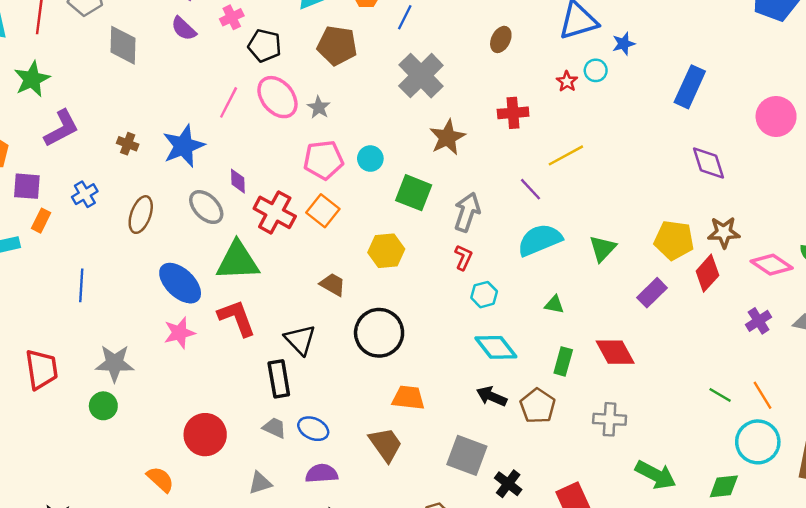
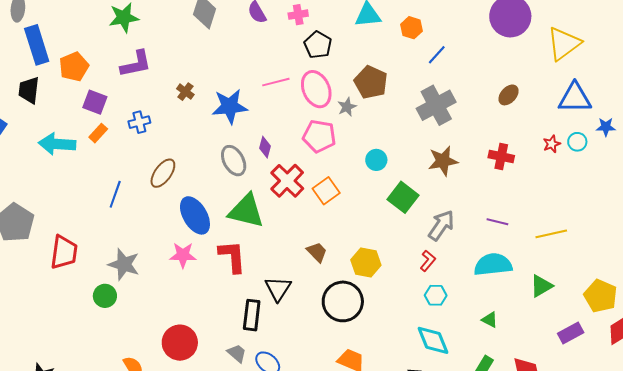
brown pentagon: (337, 46) -> (371, 82), moved
pink line: (229, 102) -> (276, 82), turned 32
yellow line: (566, 155) -> (551, 234), moved
pink pentagon: (323, 160) -> (319, 136), moved
purple line: (530, 189) -> (497, 222), turned -50
brown ellipse: (141, 215) -> (163, 173), moved
yellow hexagon: (386, 251) -> (366, 263), moved

